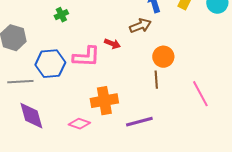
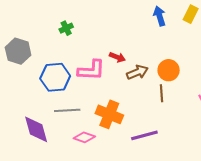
brown arrow: (140, 26) -> (137, 72), moved
gray line: (20, 82) -> (67, 110), moved
orange cross: (104, 101) -> (109, 114), turned 32

